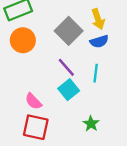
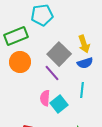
purple line: (66, 67) -> (52, 73), moved
pink semicircle: (33, 101) -> (45, 98), moved, turned 49

